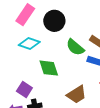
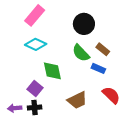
black circle: (54, 21) -> (84, 24), moved
purple square: (24, 90) -> (35, 88), moved

